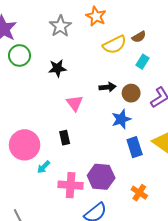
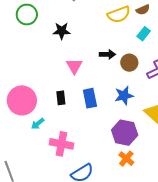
blue star: (121, 119) -> (124, 96), moved
blue rectangle: (135, 147) -> (90, 98), moved
purple hexagon: (101, 177) -> (125, 133), moved

